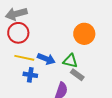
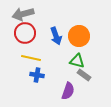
orange circle: (84, 34) -> (79, 36), moved
blue arrow: (46, 59) -> (56, 36), moved, turned 48

